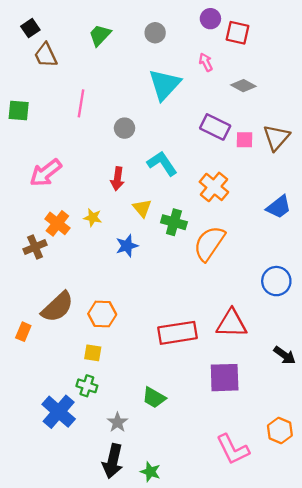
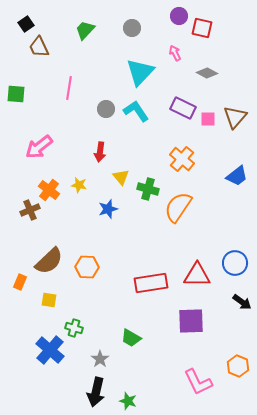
cyan L-shape: (162, 163) -> (136, 111), moved
blue circle: (276, 281) -> (235, 263), moved
yellow square: (93, 353) -> (49, 300), moved

